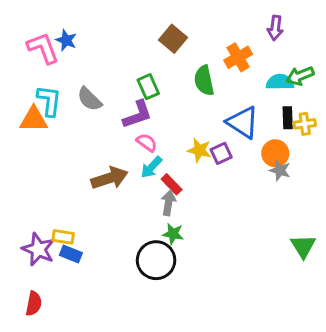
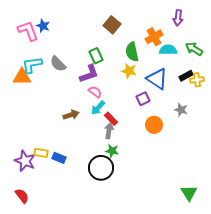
green arrow: (300, 76) -> (194, 49), turned 54
cyan semicircle: (280, 82) -> (168, 50), moved
cyan L-shape: (49, 101) -> (32, 65), turned -105
black rectangle: (288, 118) -> (186, 76), turned 64
yellow star: (199, 150) -> (129, 71), moved
orange circle: (275, 153) -> (154, 125), moved
brown arrow: (110, 178) -> (71, 115), size x0.7
green triangle: (303, 246) -> (189, 193), moved
blue rectangle: (71, 254) -> (59, 158), moved
red semicircle: (34, 304) -> (22, 196), turned -49

